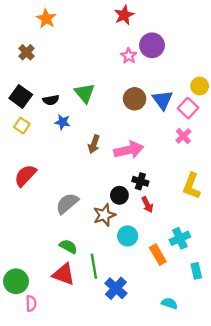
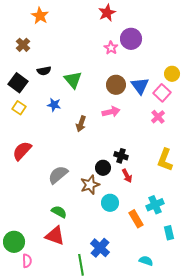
black semicircle: (51, 100) -> (44, 71), moved
pink arrow: (129, 150) -> (111, 112), moved, size x0.7
green line: (94, 266) -> (81, 265), moved

